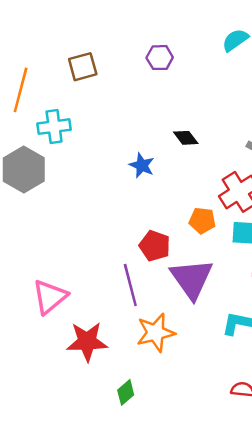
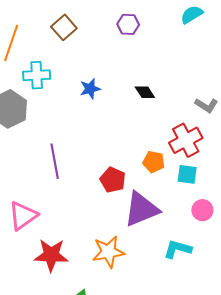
brown square: (83, 67) -> (64, 27), turned -30
blue star: (142, 165) -> (90, 89), moved, turned 30
purple triangle: (192, 279) -> (141, 209), turned 39
purple line: (130, 285) -> (55, 161), moved

